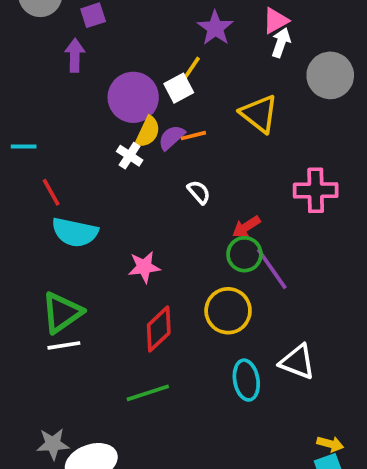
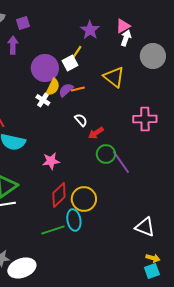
red arrow: (246, 227) -> (96, 133), moved
yellow circle: (228, 311) -> (84, 199), moved
white triangle: (297, 362) -> (145, 227), moved
cyan ellipse: (246, 380) -> (74, 220), moved

